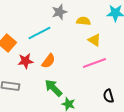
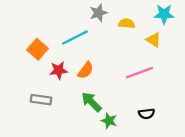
yellow triangle: (94, 40) -> (154, 40), moved
black semicircle: (108, 96) -> (146, 114), moved, turned -80

